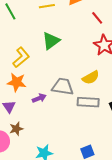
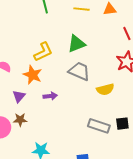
gray trapezoid: (63, 87) -> (79, 71), moved
gray rectangle: (88, 102) -> (99, 126), moved

